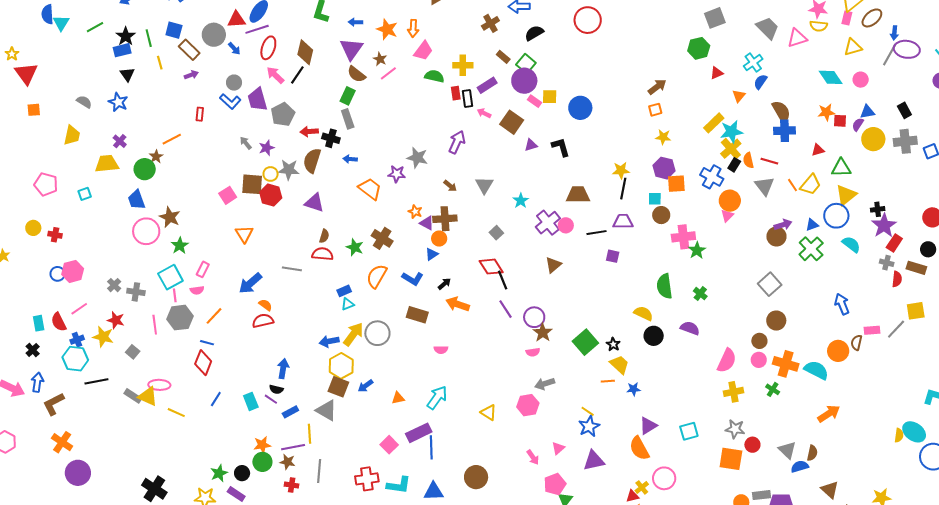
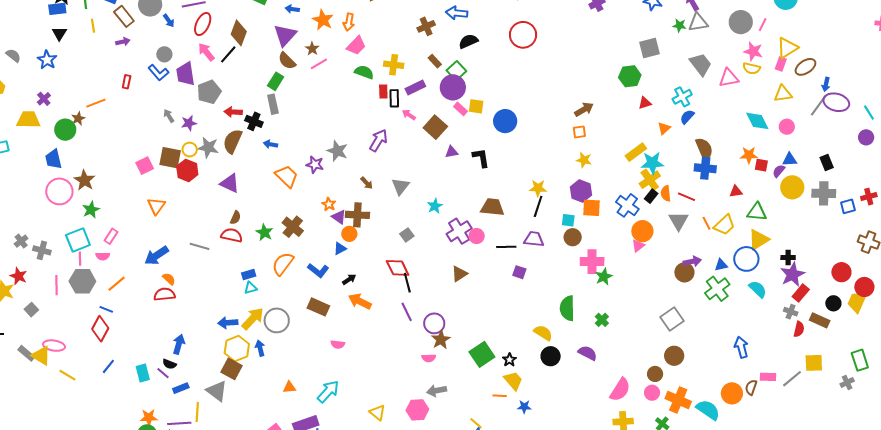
blue arrow: (365, 386) -> (260, 348), moved, turned 105

